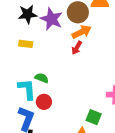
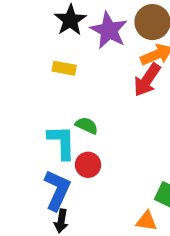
black star: (28, 14) -> (70, 20), turned -30
red arrow: (77, 48) -> (147, 80), size x1.5

